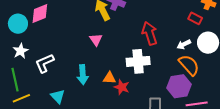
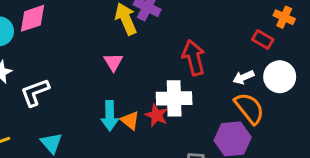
cyan arrow: (83, 75) -> (110, 116), moved
orange triangle: (110, 78) -> (130, 120), turned 32
red star: (122, 87) -> (156, 115), moved

